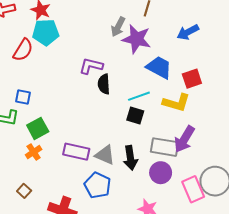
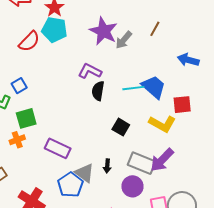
blue arrow: (188, 32) -> (188, 60), turned 30
purple star: (137, 39) -> (103, 31), moved
cyan line: (139, 96) -> (133, 88), moved
blue square: (23, 97) -> (19, 86), turned 35
gray triangle: (105, 155) -> (85, 173), moved
black arrow: (130, 158) -> (107, 166), size x0.6

